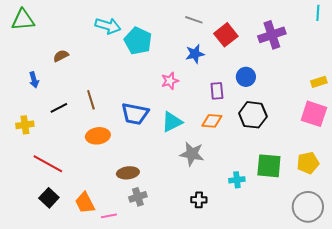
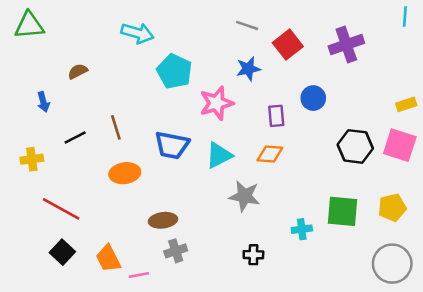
cyan pentagon: (138, 41) -> (174, 71), moved
pink star: (170, 81) -> (216, 103), size x1.5
black hexagon: (253, 115) -> (355, 146), moved

